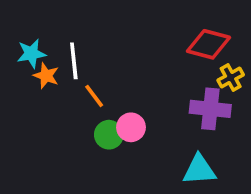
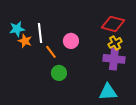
yellow cross: (231, 77) -> (115, 43), moved
pink circle: (131, 127) -> (71, 41), moved

